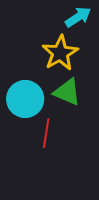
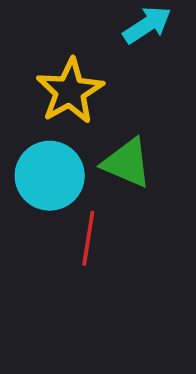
yellow star: (60, 53) -> (70, 91), moved

